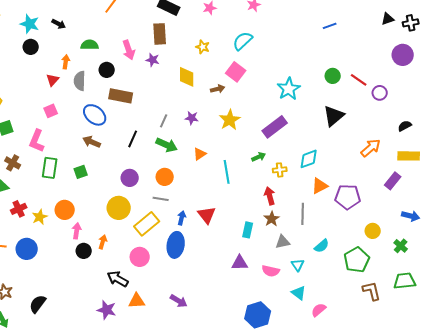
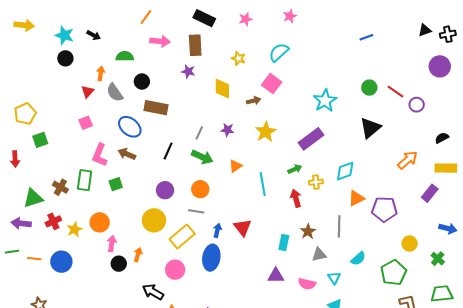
pink arrow: (129, 50) -> (160, 41), moved, turned -66
gray semicircle: (80, 81) -> (115, 93), turned -36
pink L-shape: (37, 141) -> (100, 155), moved
brown cross: (13, 163) -> (60, 187), moved
red arrow: (270, 196) -> (296, 198), moved

